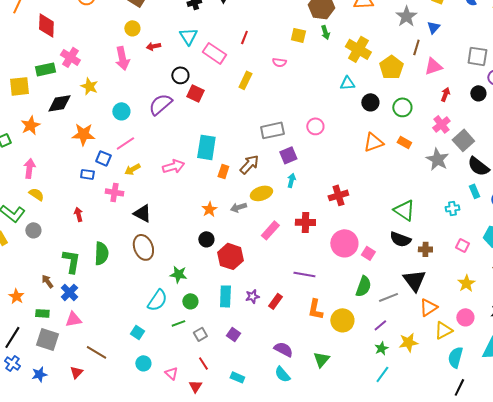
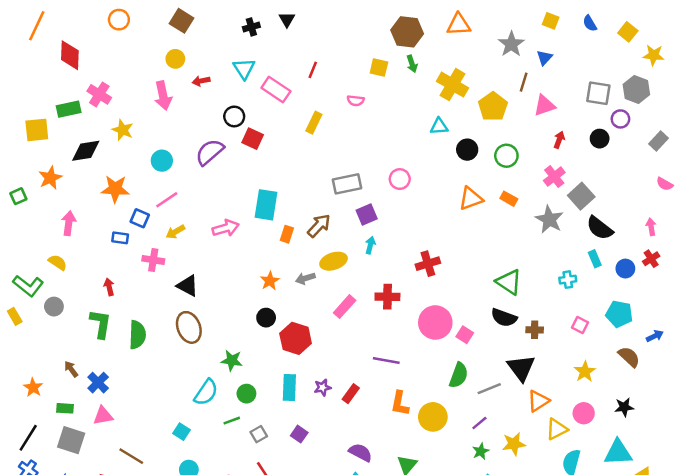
pink arrow: (29, 168) -> (69, 223), moved
green L-shape: (71, 261) -> (101, 324), moved

